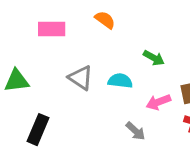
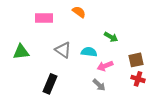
pink arrow: (158, 102) -> (105, 66), moved
black rectangle: (38, 130) -> (50, 84), moved

